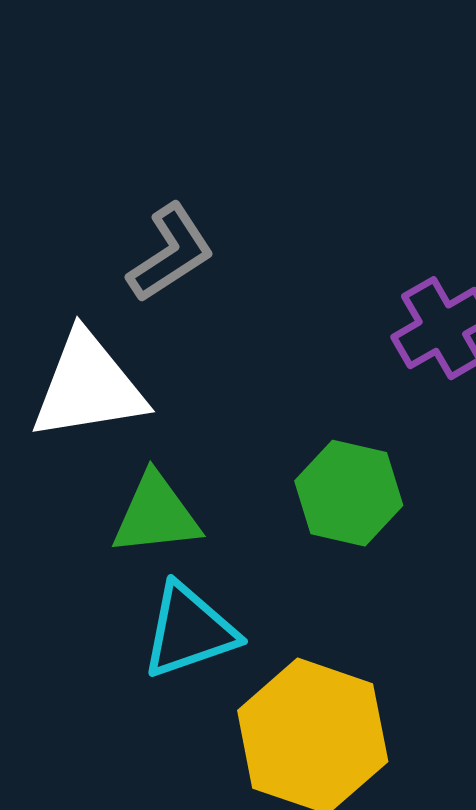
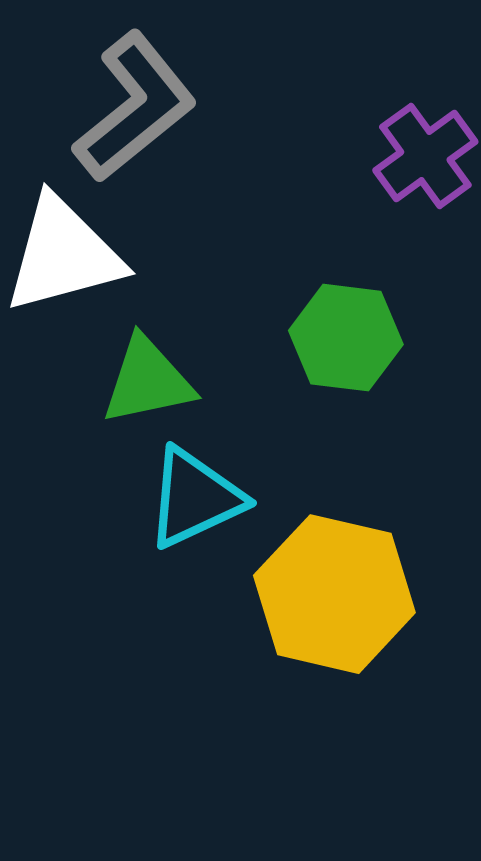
gray L-shape: (171, 253) -> (135, 107), size x1.4

